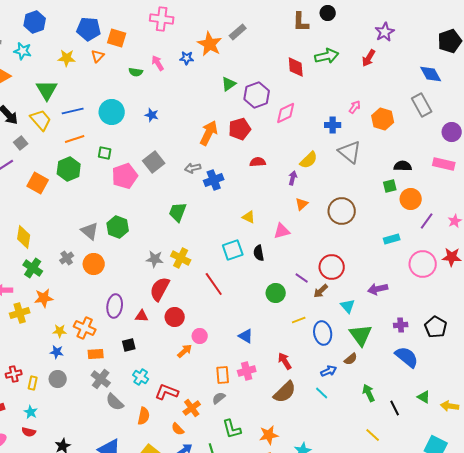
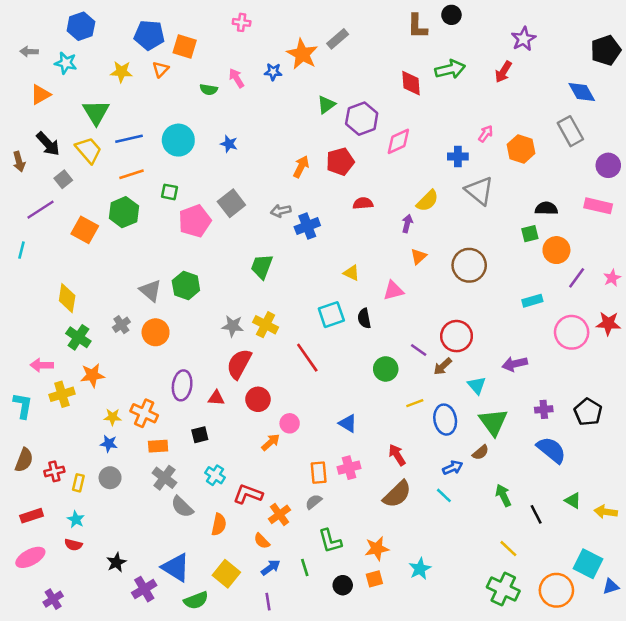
pink cross: (162, 19) -> (242, 22), size x0.6
orange arrow: (209, 133) -> (301, 167), size x0.7

